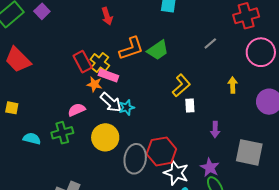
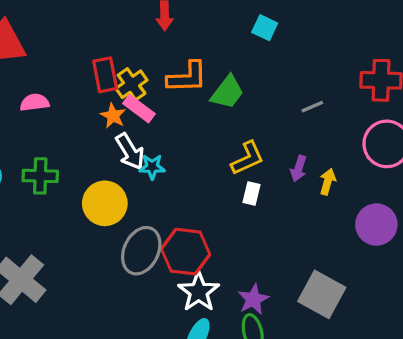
green trapezoid: (158, 50) -> (227, 92), turned -35
pink semicircle: (77, 110) -> (35, 102), moved
purple arrow: (215, 130) -> (299, 169), moved

